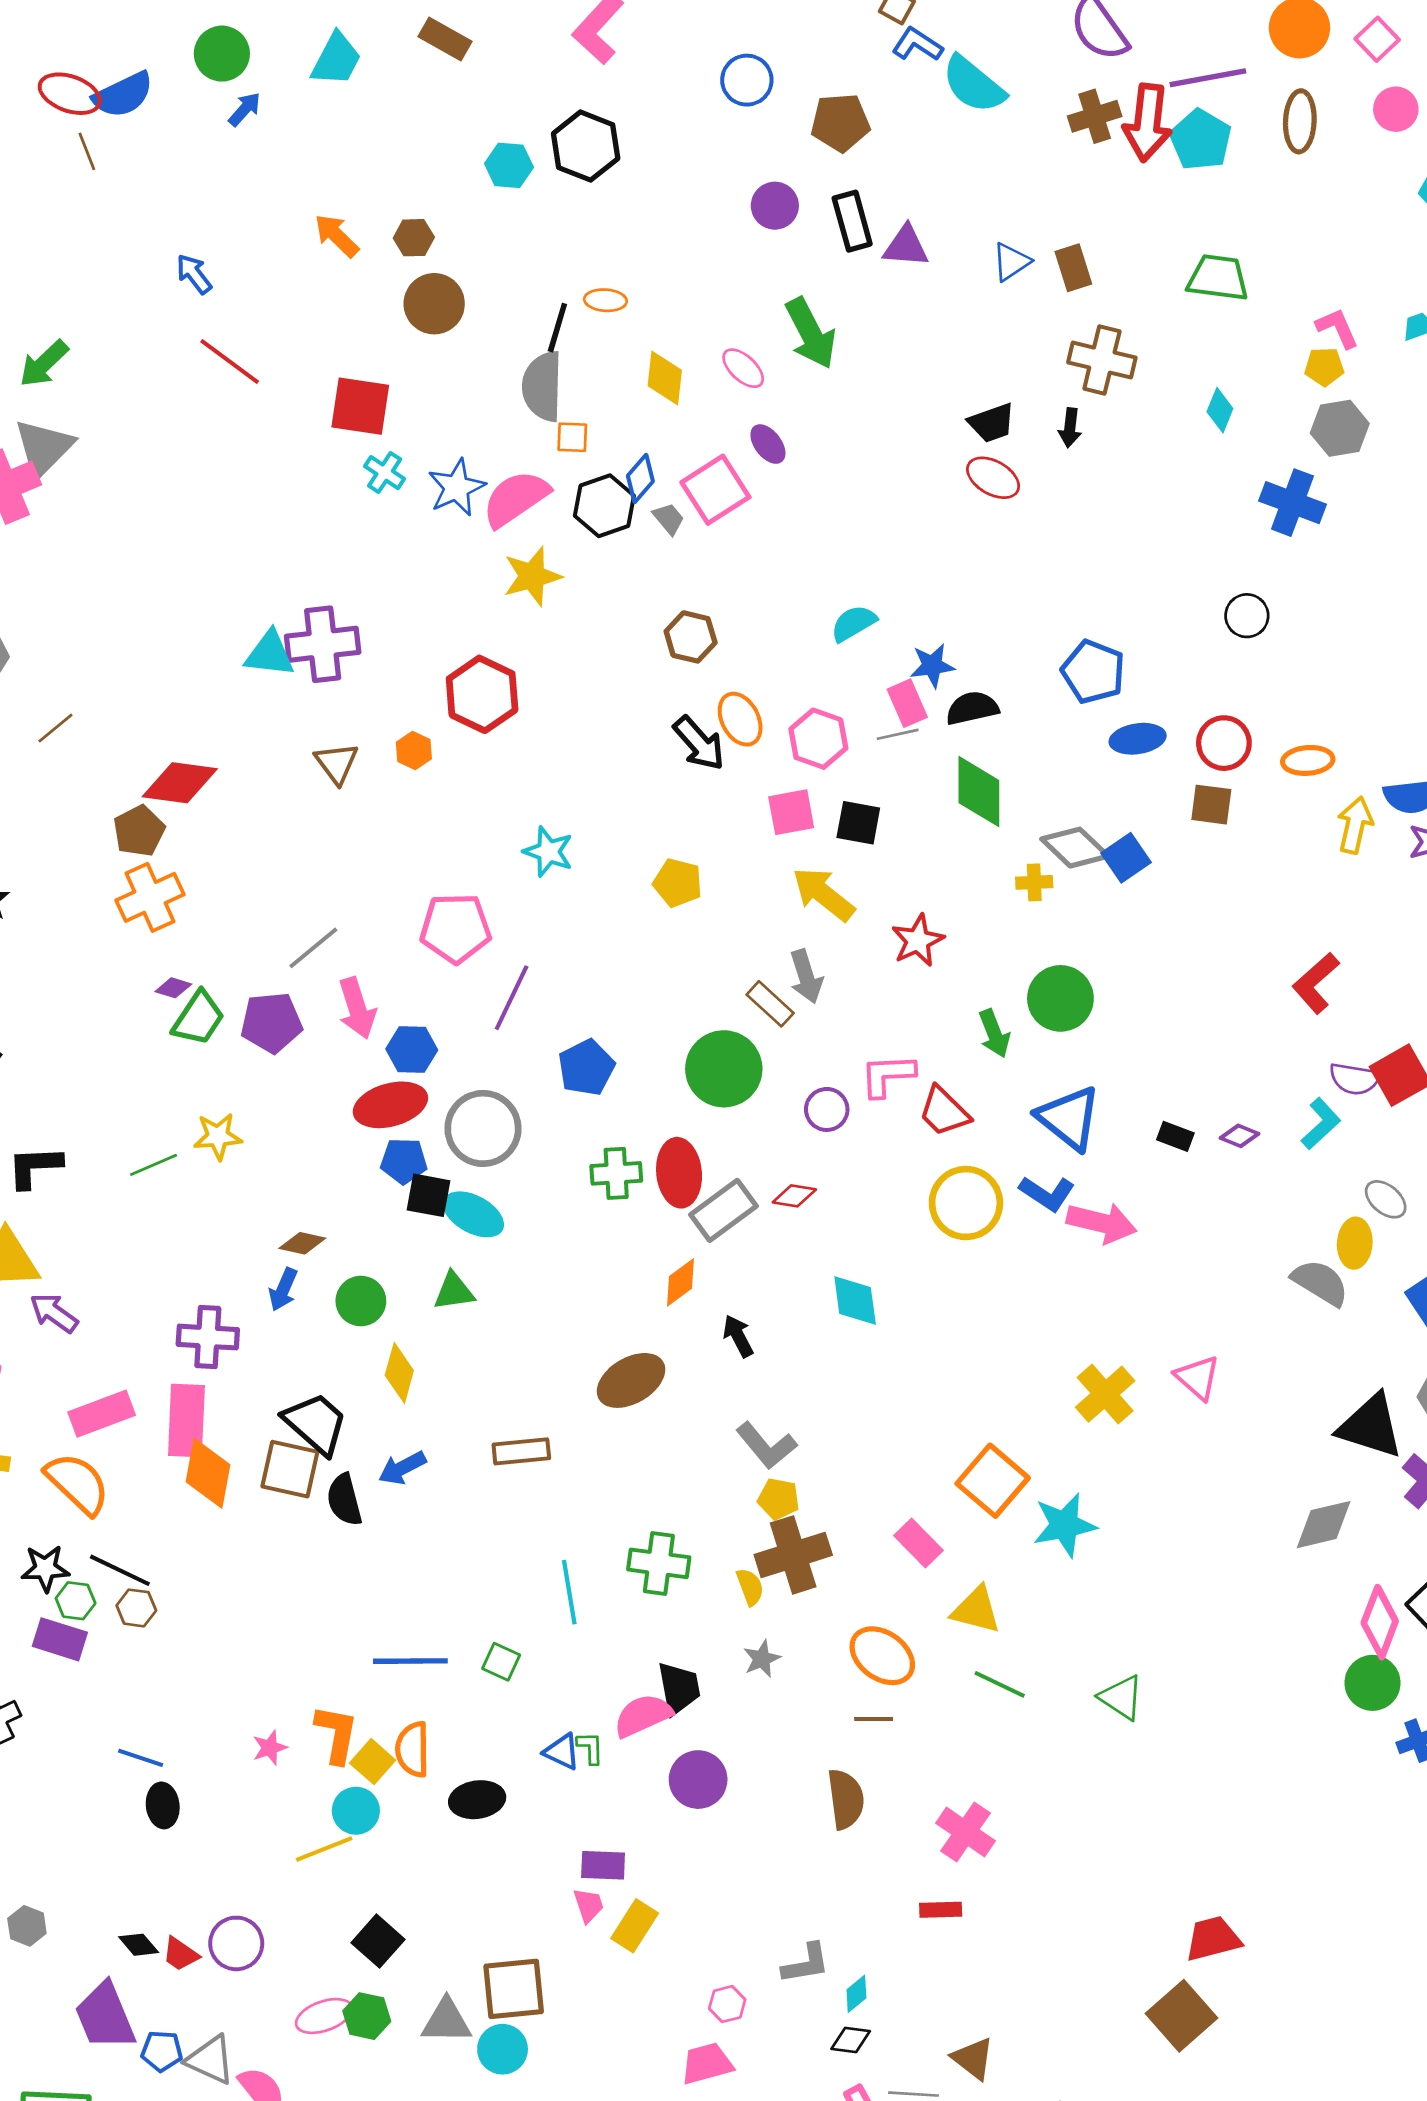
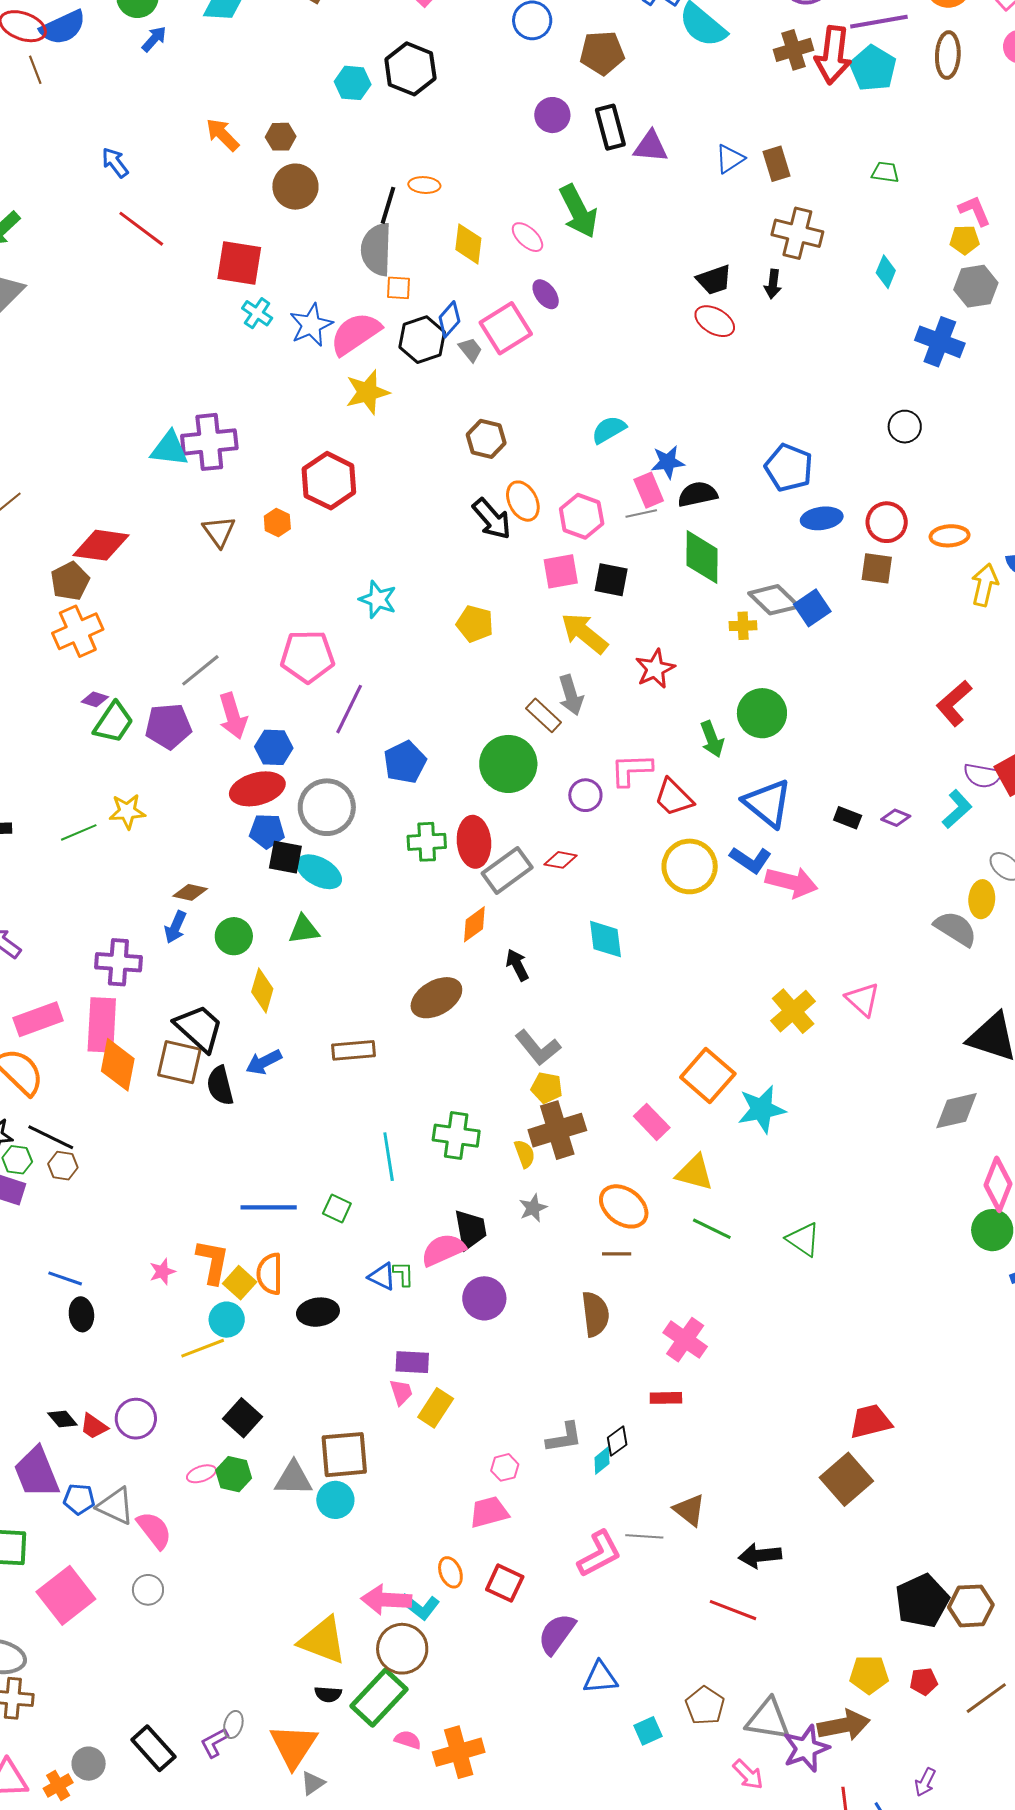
green trapezoid: (1218, 278) -> (885, 172), size x0.6
pink ellipse: (324, 2016) -> (201, 1474), size x0.7
black diamond: (851, 2040) -> (617, 1441), moved, turned -44

